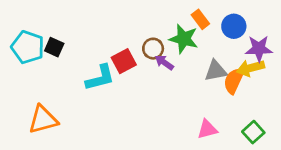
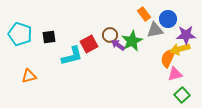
green star: (184, 39) -> (132, 41), moved, turned 30
black square: (54, 47) -> (49, 37), moved, turned -32
gray triangle: (216, 71) -> (155, 30), moved
orange triangle: (43, 120) -> (29, 76), moved, size x0.7
pink triangle: (207, 129) -> (175, 74), moved

